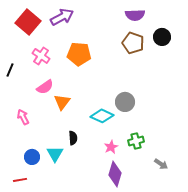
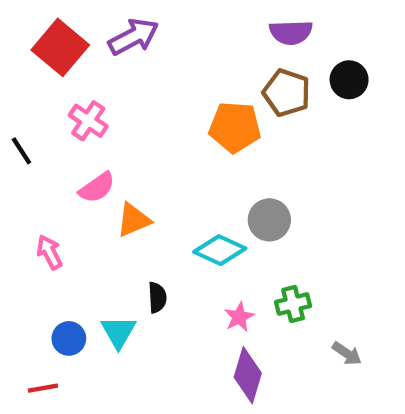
orange pentagon: (79, 54) -> (235, 127), moved
black line: (10, 70) -> (21, 151), turned -56
orange triangle: (62, 102) -> (134, 220), turned 30

